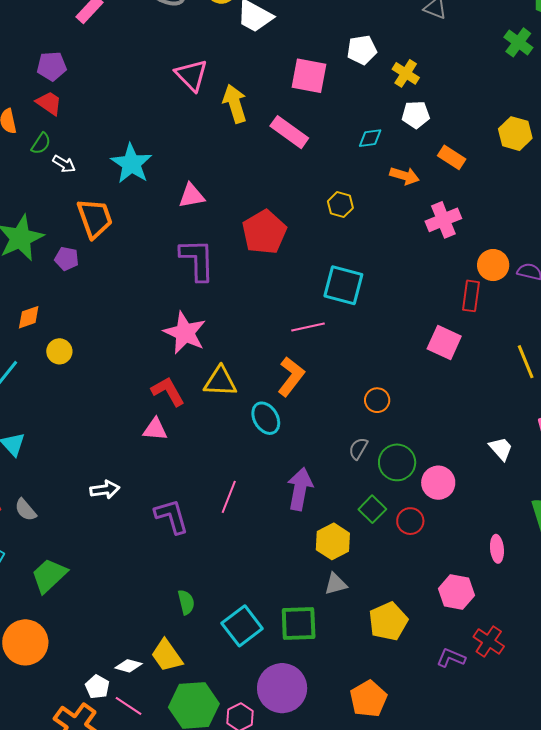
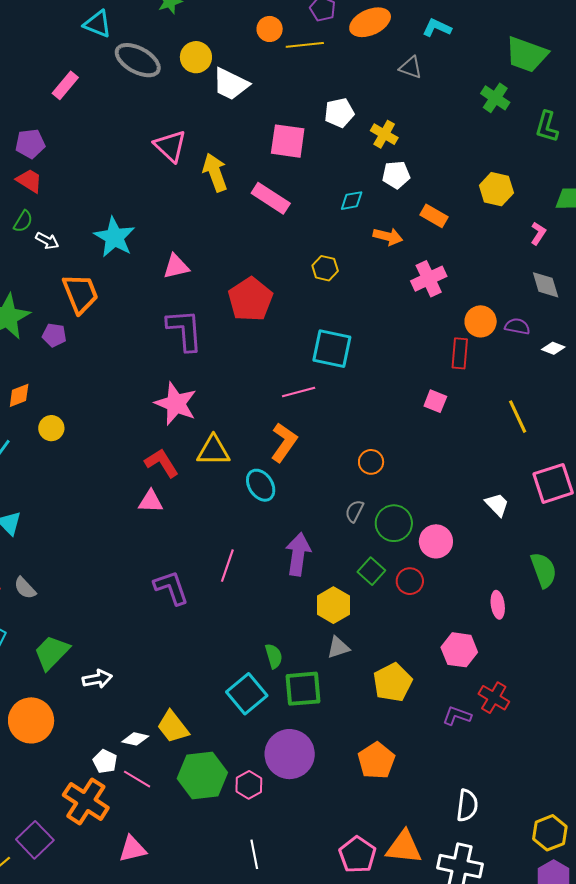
pink square: (444, 343) -> (435, 401), size x0.7
white arrow: (105, 490) -> (97, 679), moved
green semicircle: (186, 602) -> (274, 656), moved

